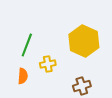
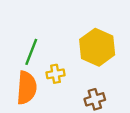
orange semicircle: (23, 76) -> (27, 88), size x1.8

